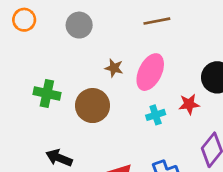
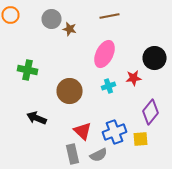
brown star: (114, 68) -> (70, 29), moved
brown circle: (93, 106) -> (70, 91), moved

